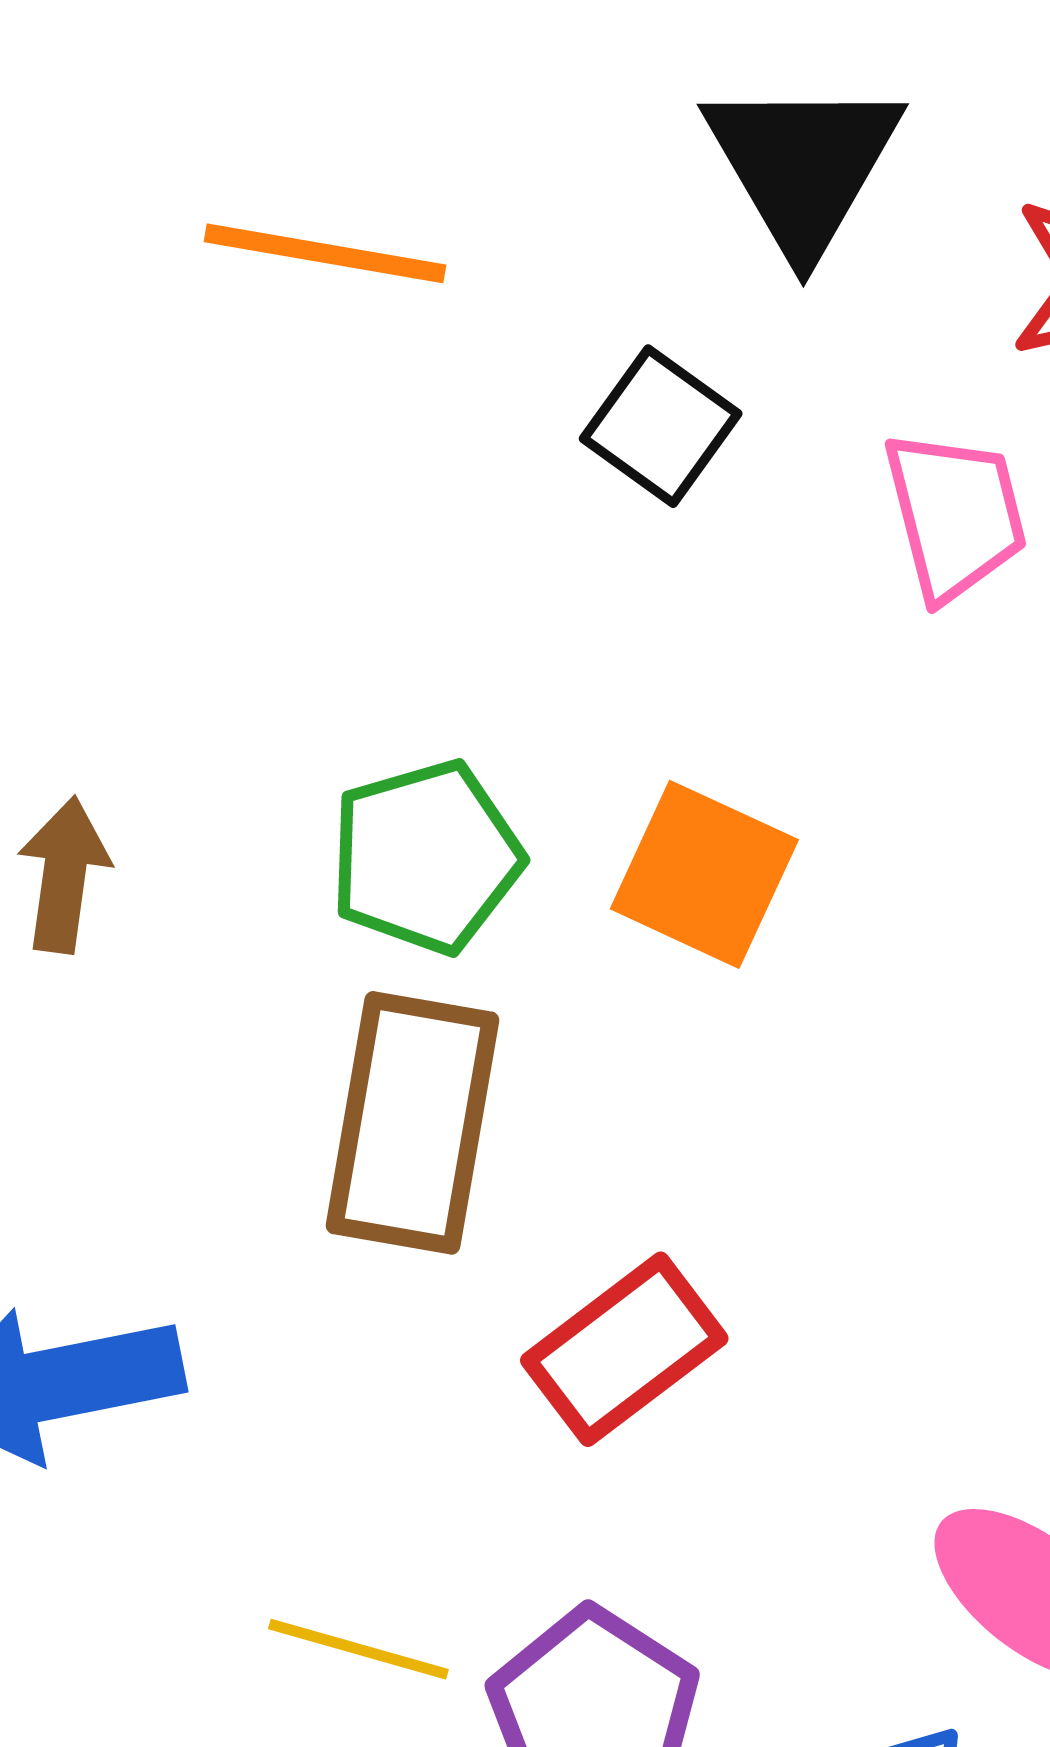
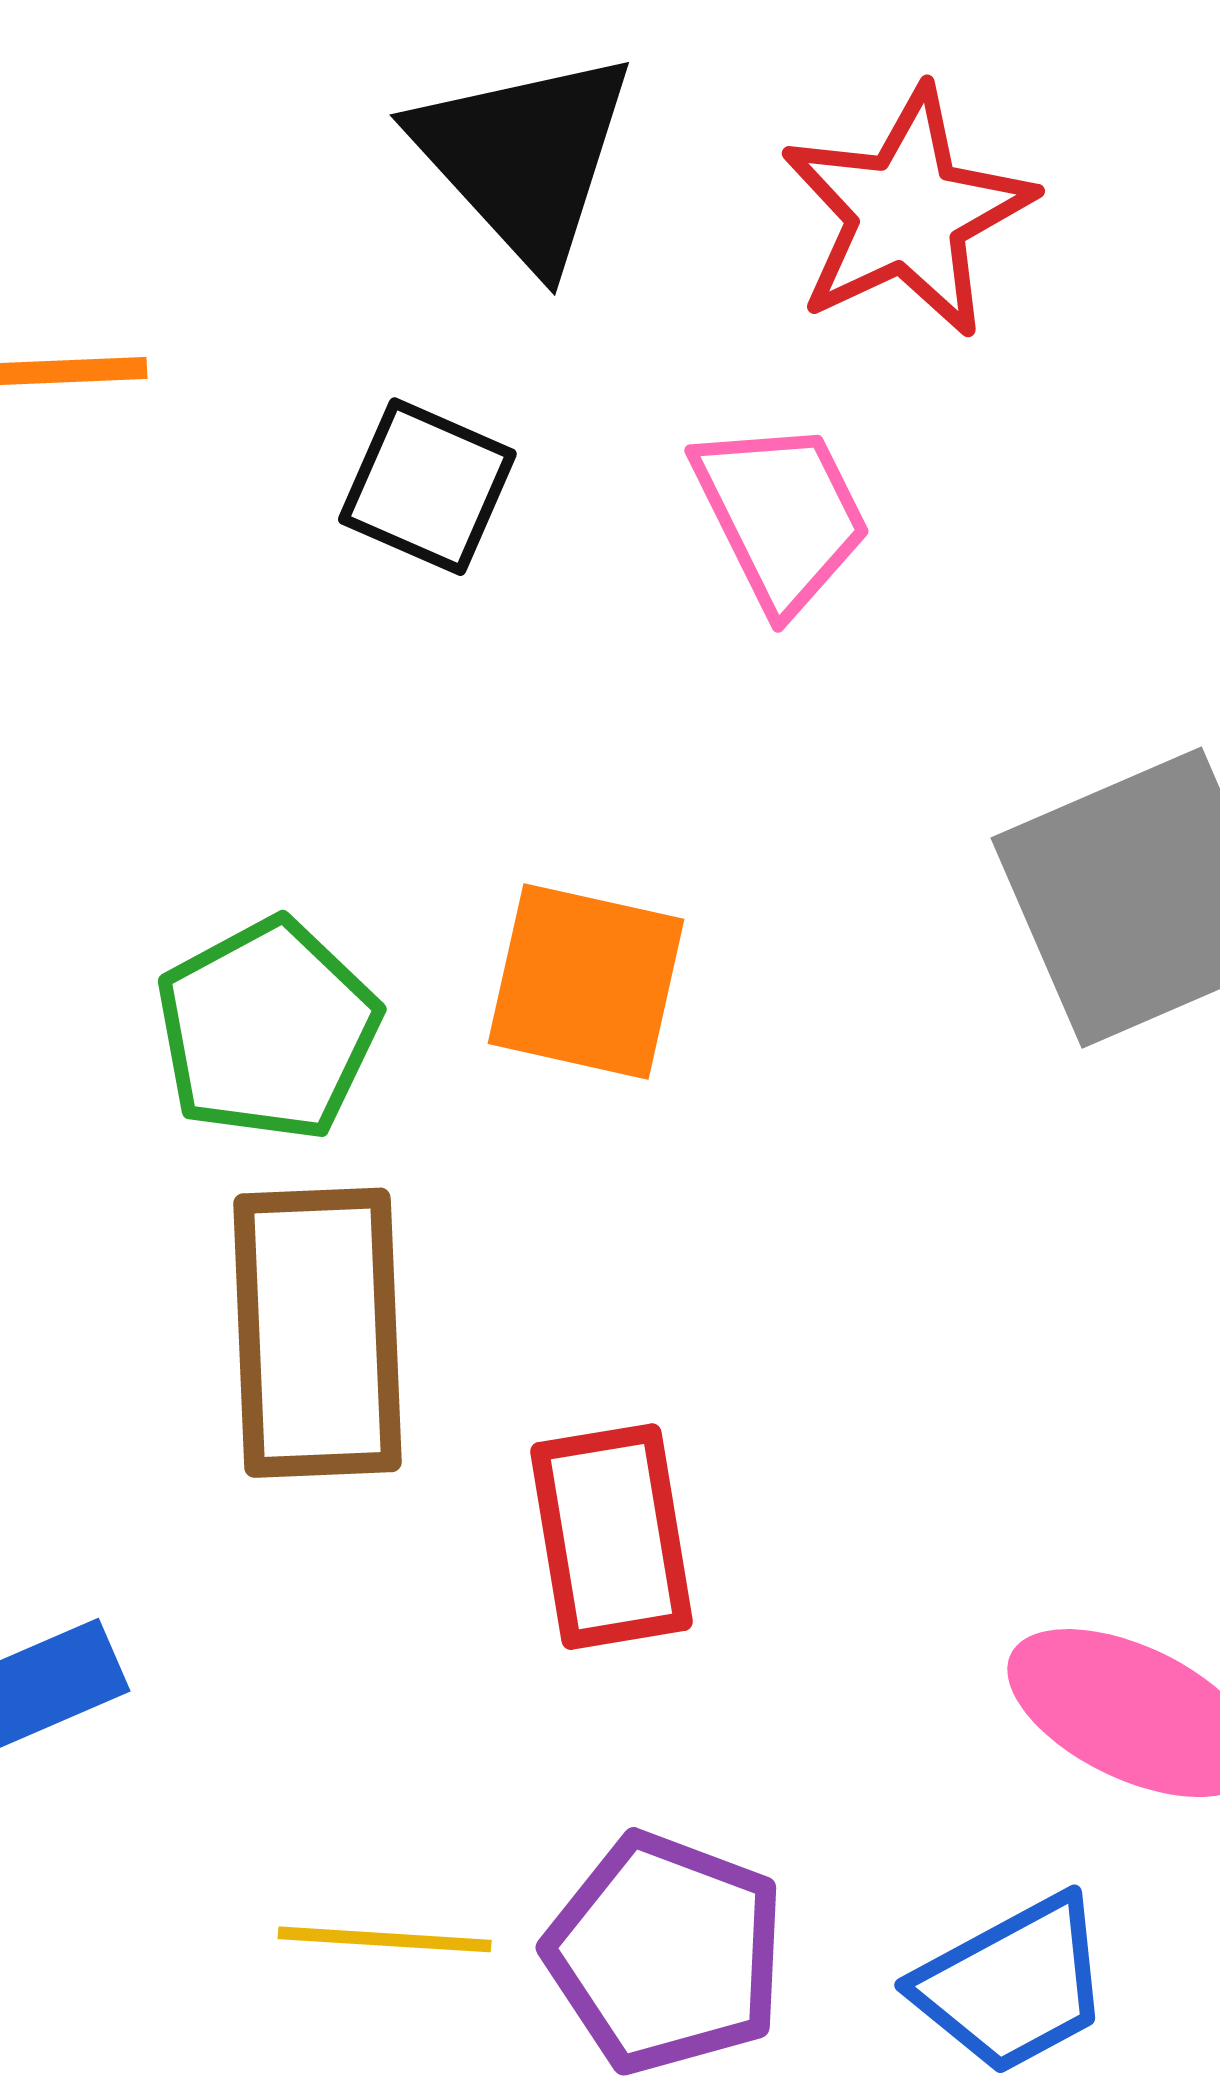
red rectangle: (624, 1349) -> (612, 1537), turned -50

